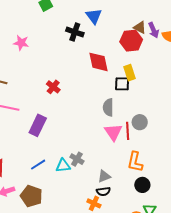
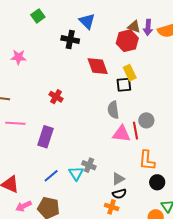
purple arrow: (154, 30) -> (148, 27), turned 35
pink triangle: (113, 132) -> (122, 134), turned -42
cyan triangle: (63, 166) -> (76, 173), turned -49

